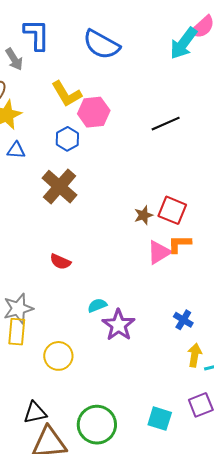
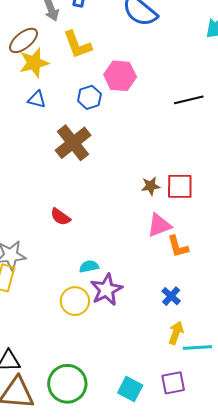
yellow L-shape: (67, 94) -> (77, 45), moved
red square: (172, 210) -> (180, 186), turned -32
orange L-shape: (179, 244) -> (178, 247), moved, turned -115
yellow circle: (58, 356) -> (75, 301), moved

